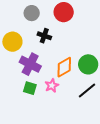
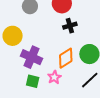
black cross: (44, 36) -> (70, 26), moved, turned -32

